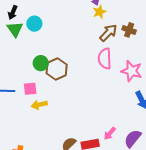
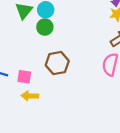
green circle: (41, 63) -> (45, 27), moved

